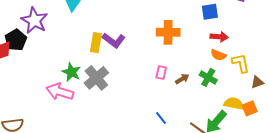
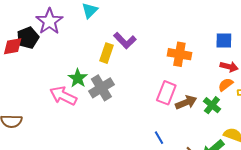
purple L-shape: (114, 40) -> (125, 41), moved
orange semicircle: (218, 55) -> (226, 85), turned 112
pink rectangle: (161, 73) -> (166, 93), size x1.6
brown arrow: (182, 79) -> (186, 102), size x1.5

